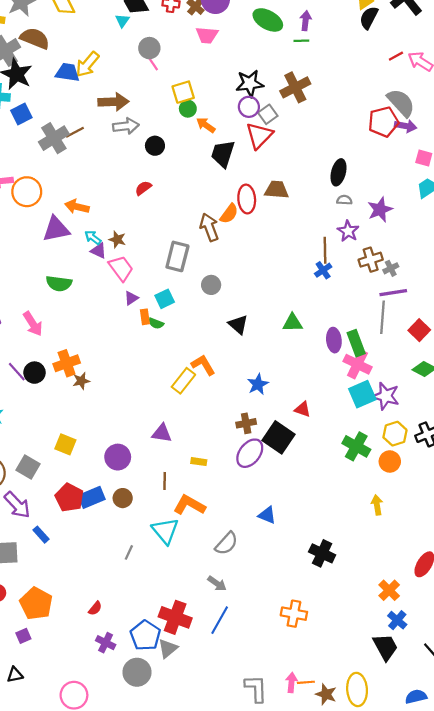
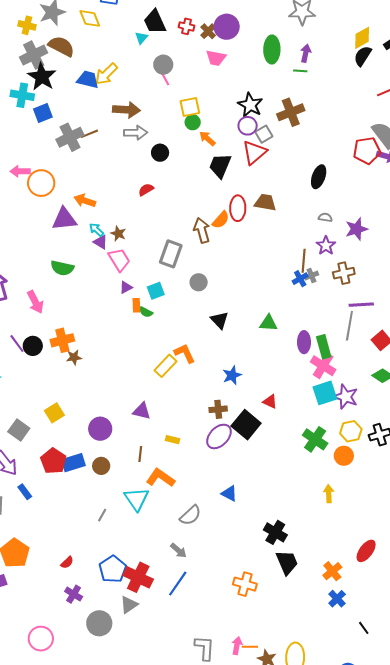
green ellipse: (268, 20) -> (272, 49), turned 56
black star: (250, 83) -> (250, 105), turned 30
black ellipse: (339, 172) -> (319, 177), moved
gray cross: (391, 268) -> (311, 275), moved
yellow square: (65, 444) -> (54, 413), turned 30
blue pentagon: (145, 635) -> (113, 569), moved
black trapezoid: (385, 647) -> (287, 562), moved

